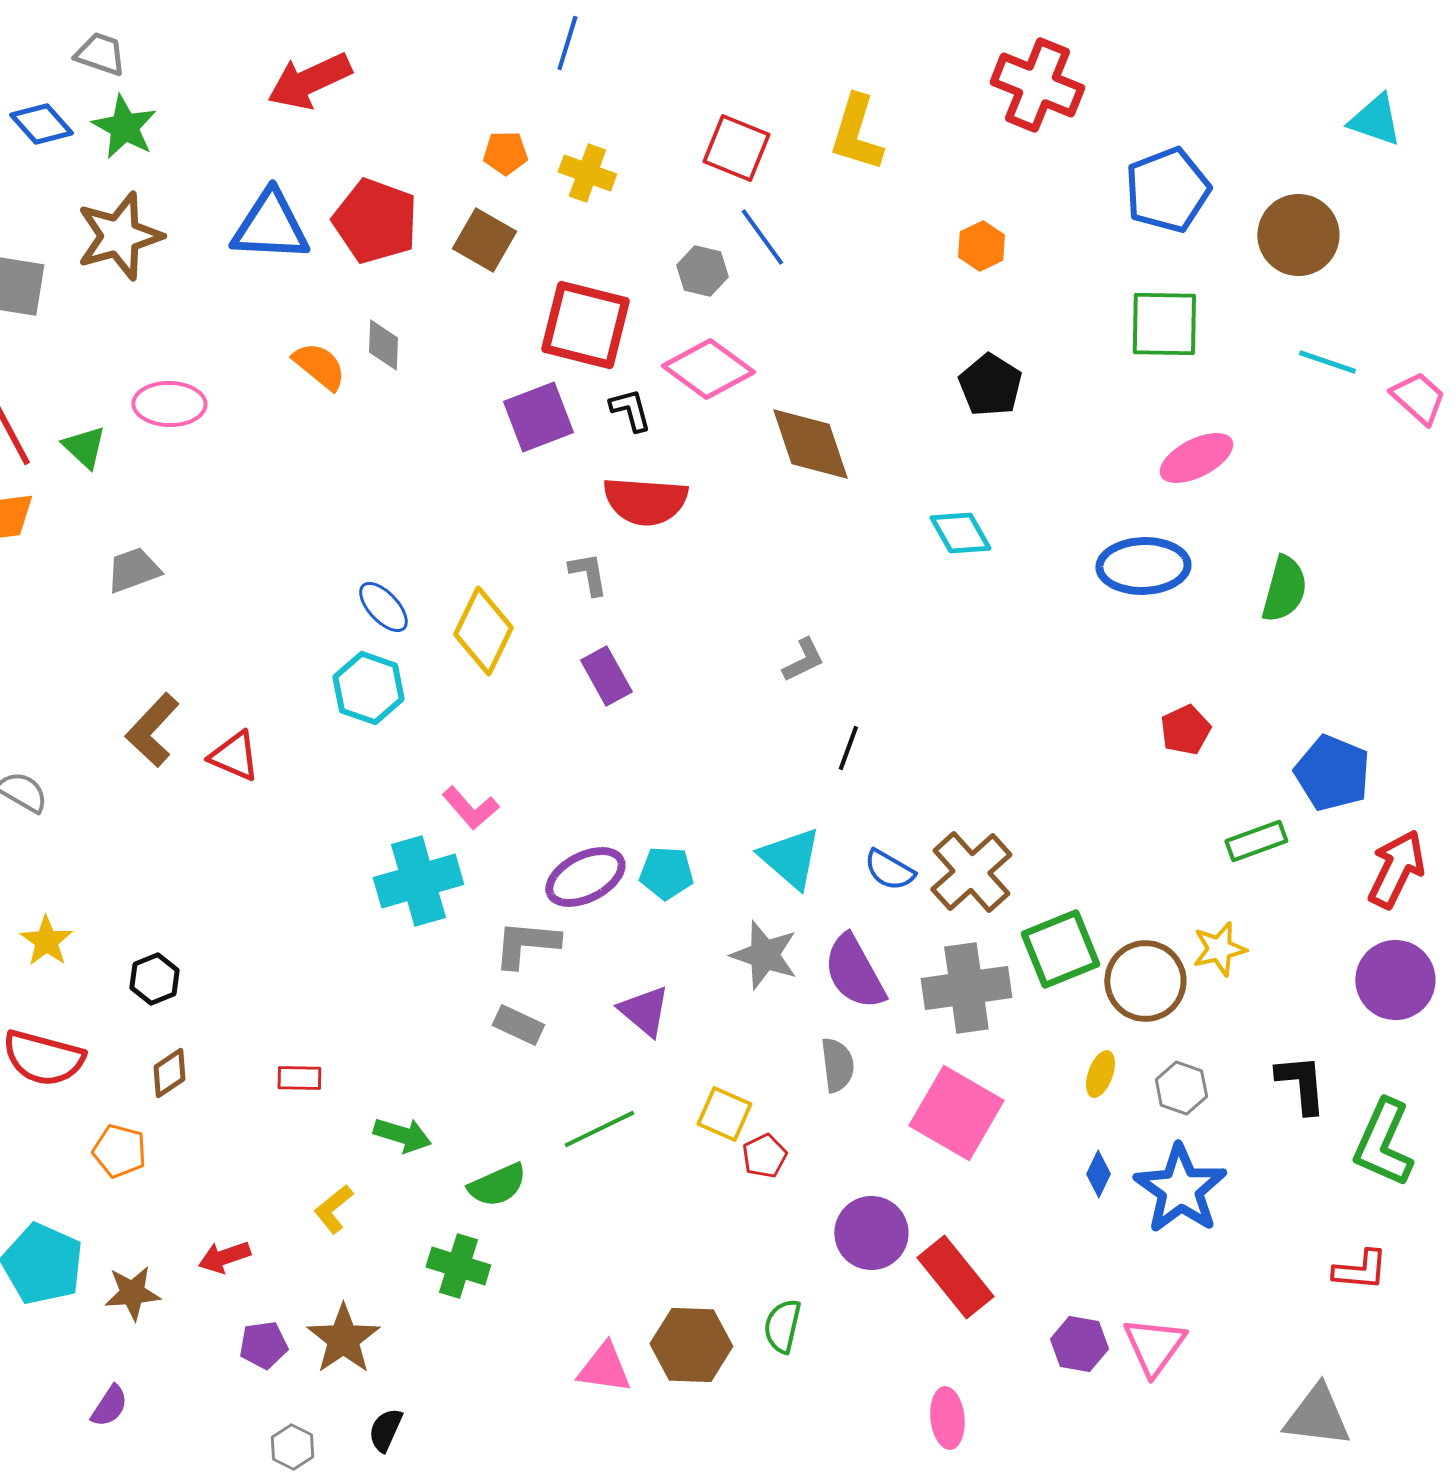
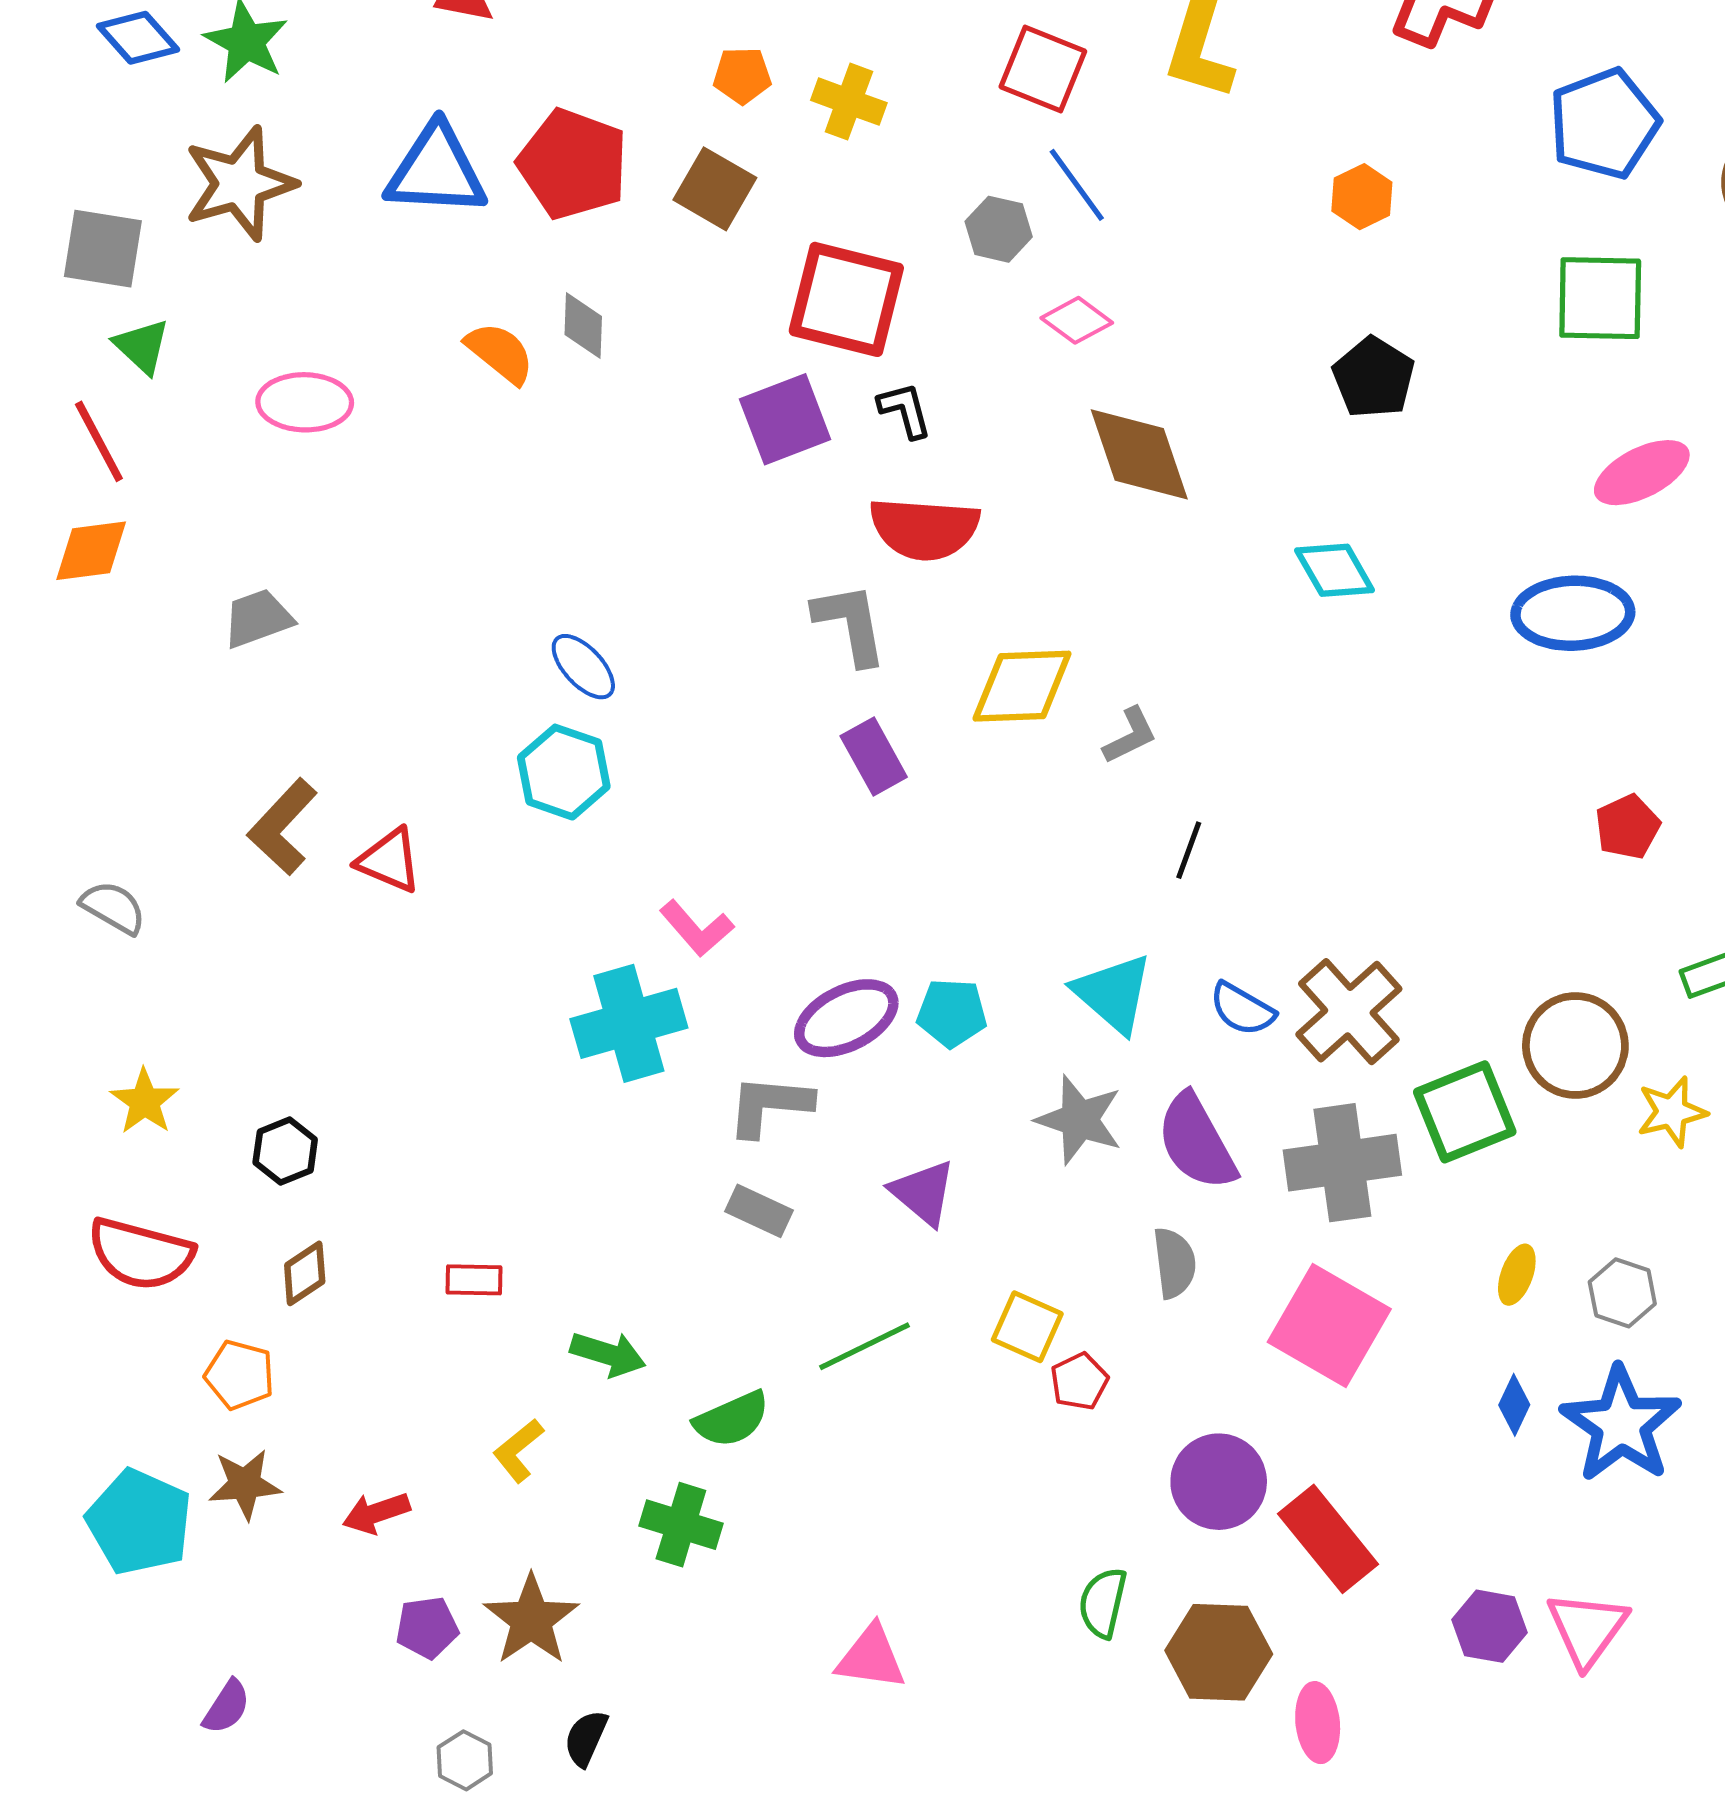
pink diamond: (708, 369) -> (1077, 320), moved, size x0.6
green triangle: (84, 447) -> (142, 346), moved
gray L-shape: (588, 574) -> (850, 624), size x1.5
yellow diamond: (483, 631) -> (1022, 686), moved, turned 62
brown circle: (1145, 981) -> (1575, 1045), moved
brown star: (132, 1293) -> (245, 1484), moved
brown hexagon: (691, 1345) -> (1219, 1652), moved

